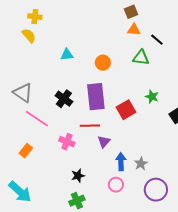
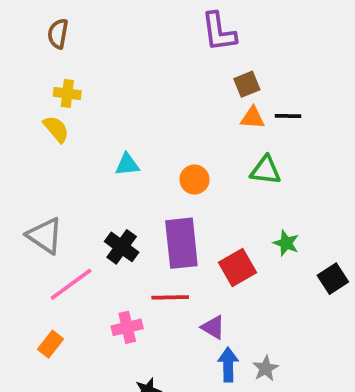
black line: (157, 40) -> (288, 116), moved, turned -40
pink line: (37, 119) -> (71, 284), turned -70
pink cross: (67, 142) -> (127, 327), turned -35
purple triangle: (104, 142) -> (213, 327), moved, turned -40

